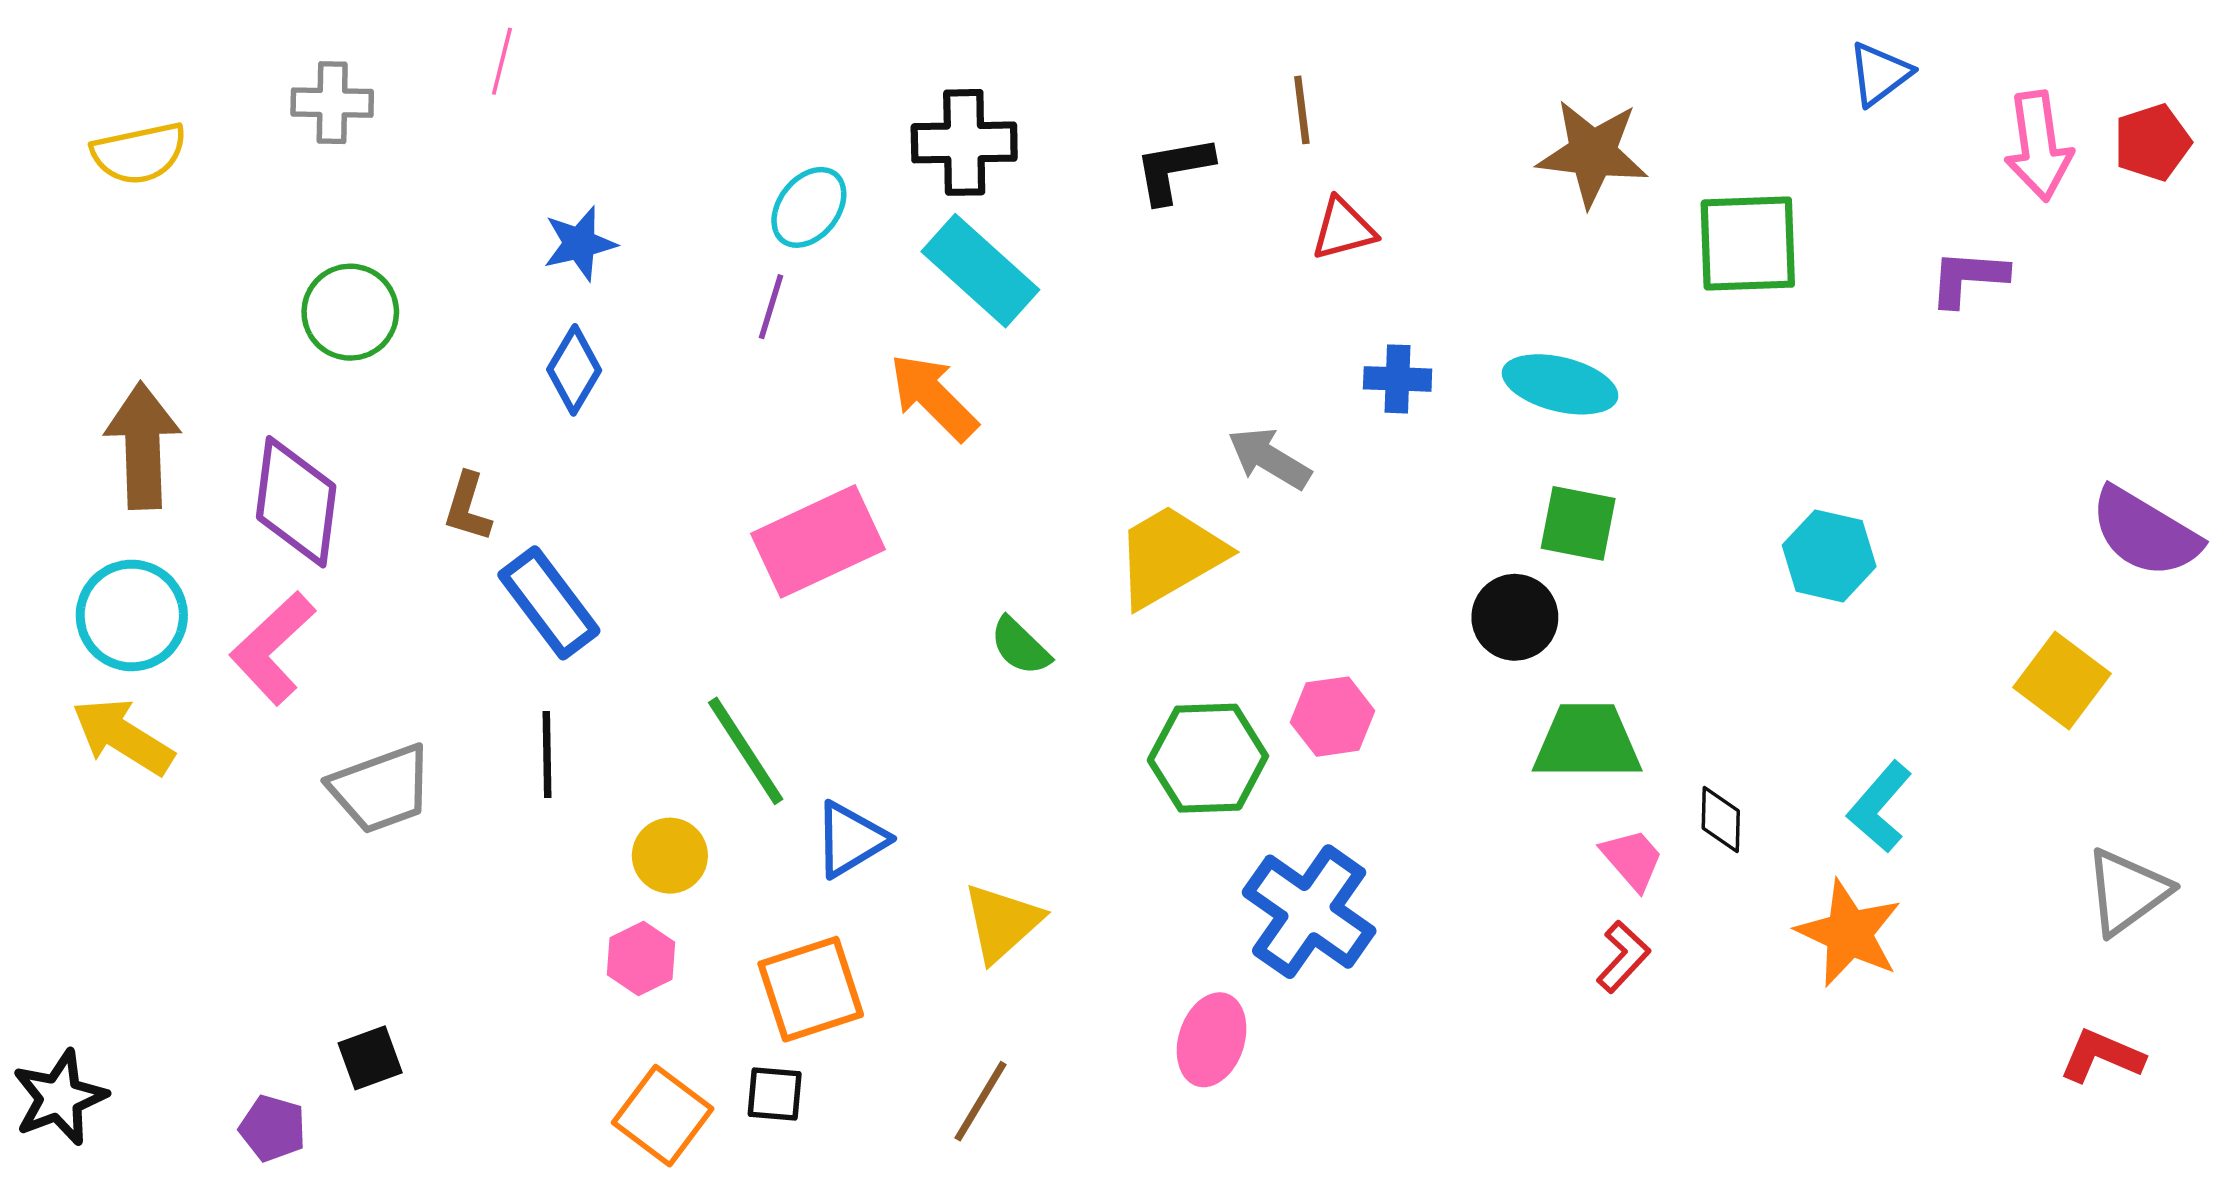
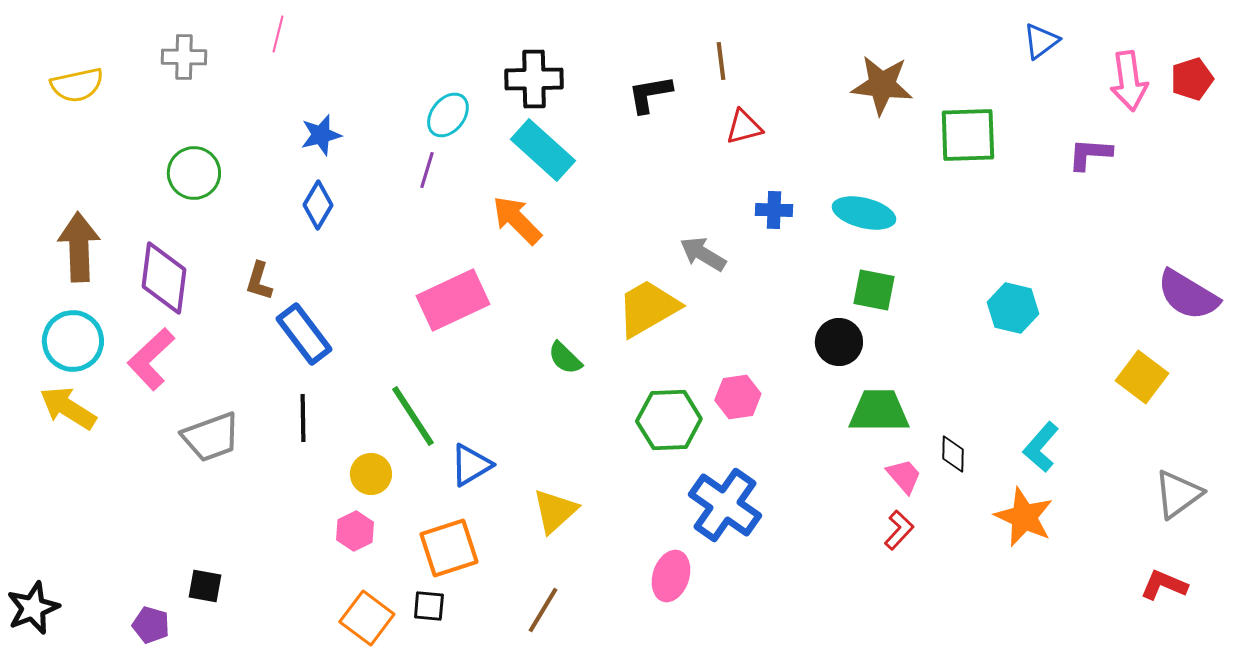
black square: (370, 1058) -> (205, 586), turned 30

